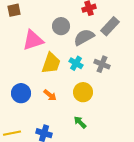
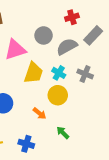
yellow circle: (83, 92) -> (58, 95), moved
orange arrow: (50, 95) -> (39, 113), moved

